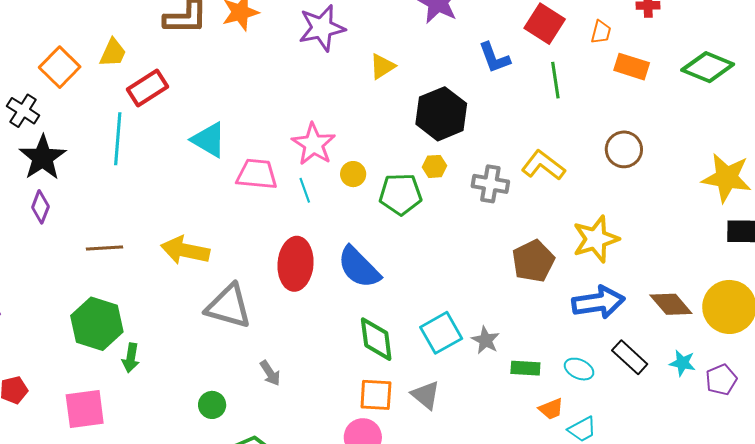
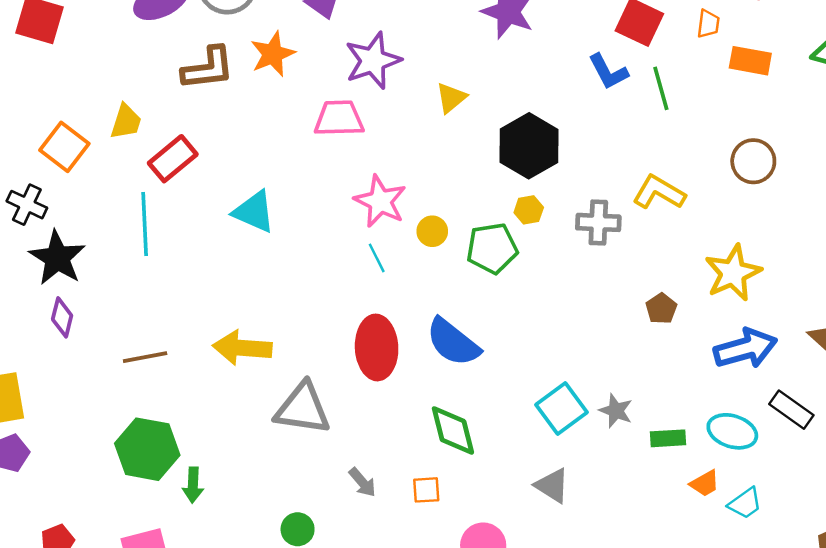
blue L-shape: (494, 58) -> (608, 72), moved
pink trapezoid: (257, 174) -> (339, 118), moved
brown pentagon: (533, 261) -> (661, 309), size x0.6
green diamond: (376, 339) -> (453, 431), moved
cyan ellipse: (579, 369) -> (732, 431), size x1.4
orange square: (376, 395) -> (426, 490), moved, size x0.7

